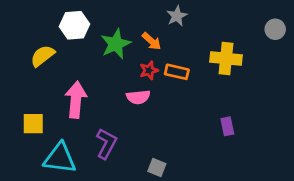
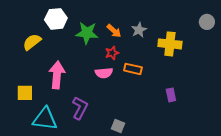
gray star: (177, 16) -> (139, 30), moved
green star: (116, 44) -> (87, 33), turned 30
orange rectangle: (177, 72) -> (133, 69), moved

